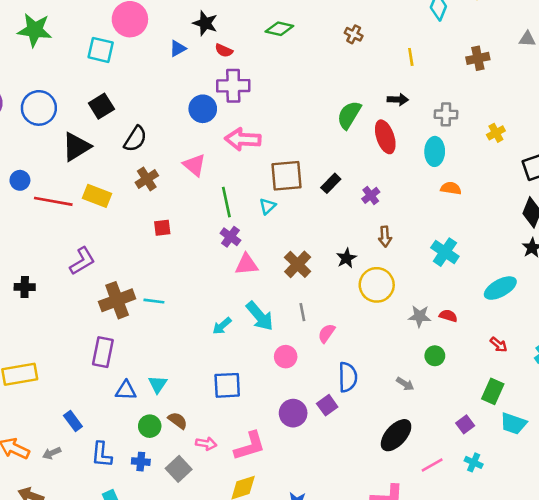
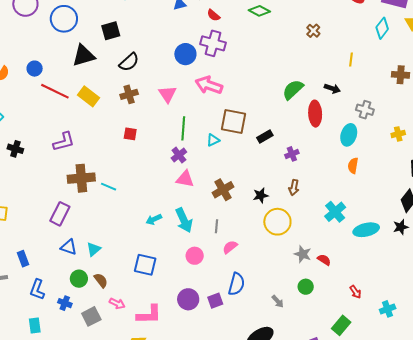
orange semicircle: (451, 188) -> (353, 166), turned -105
cyan ellipse: (500, 288) -> (366, 230), moved

